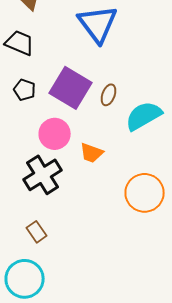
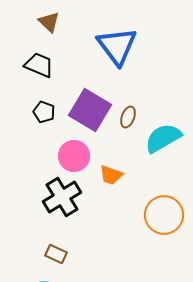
brown rectangle: (37, 232) -> (56, 254), turned -30

